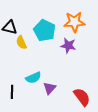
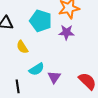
yellow semicircle: (21, 42) -> (22, 47), moved

